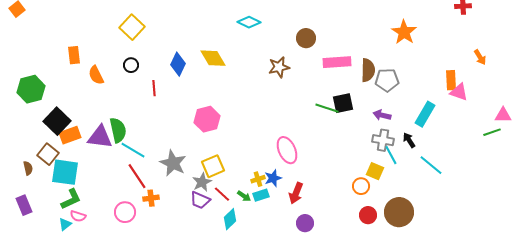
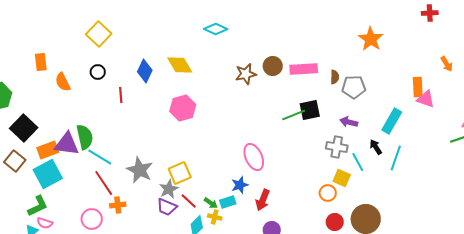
brown circle: (306, 38) -> (273, 66), moved
brown semicircle: (368, 70) -> (335, 77), size x0.6
green line: (327, 108) -> (294, 115), turned -40
pink hexagon: (207, 119) -> (183, 108), moved
orange rectangle: (70, 135) -> (48, 150), moved
gray cross: (383, 140) -> (337, 147), moved
cyan line: (431, 165) -> (396, 158), moved, turned 70
cyan square: (65, 172) -> (48, 174), moved, turned -36
yellow cross: (258, 179) -> (215, 217), moved, turned 32

